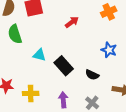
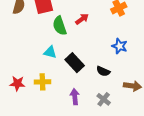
green semicircle: (15, 34) -> (60, 26), moved
yellow cross: (31, 93) -> (42, 82), moved

